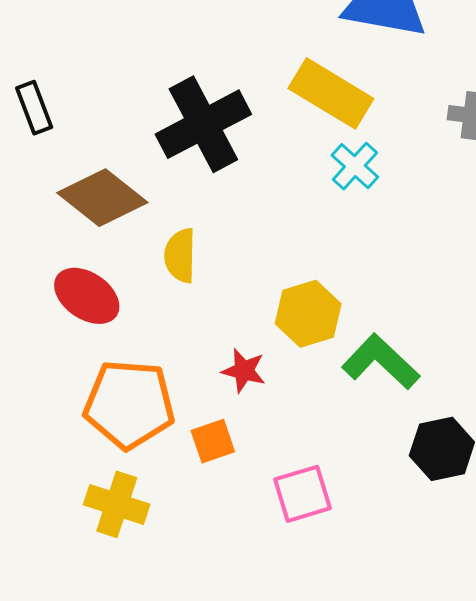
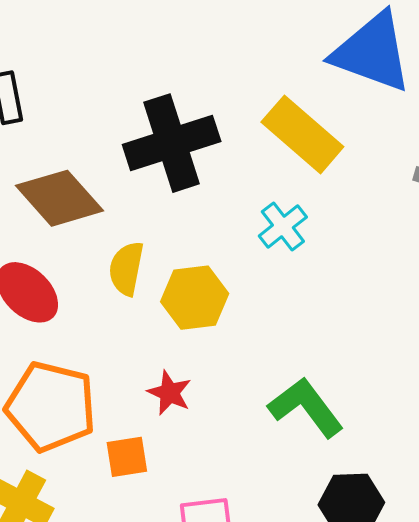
cyan cross: (355, 166) -> (283, 226), moved
yellow hexagon: (308, 314) -> (195, 298), moved

